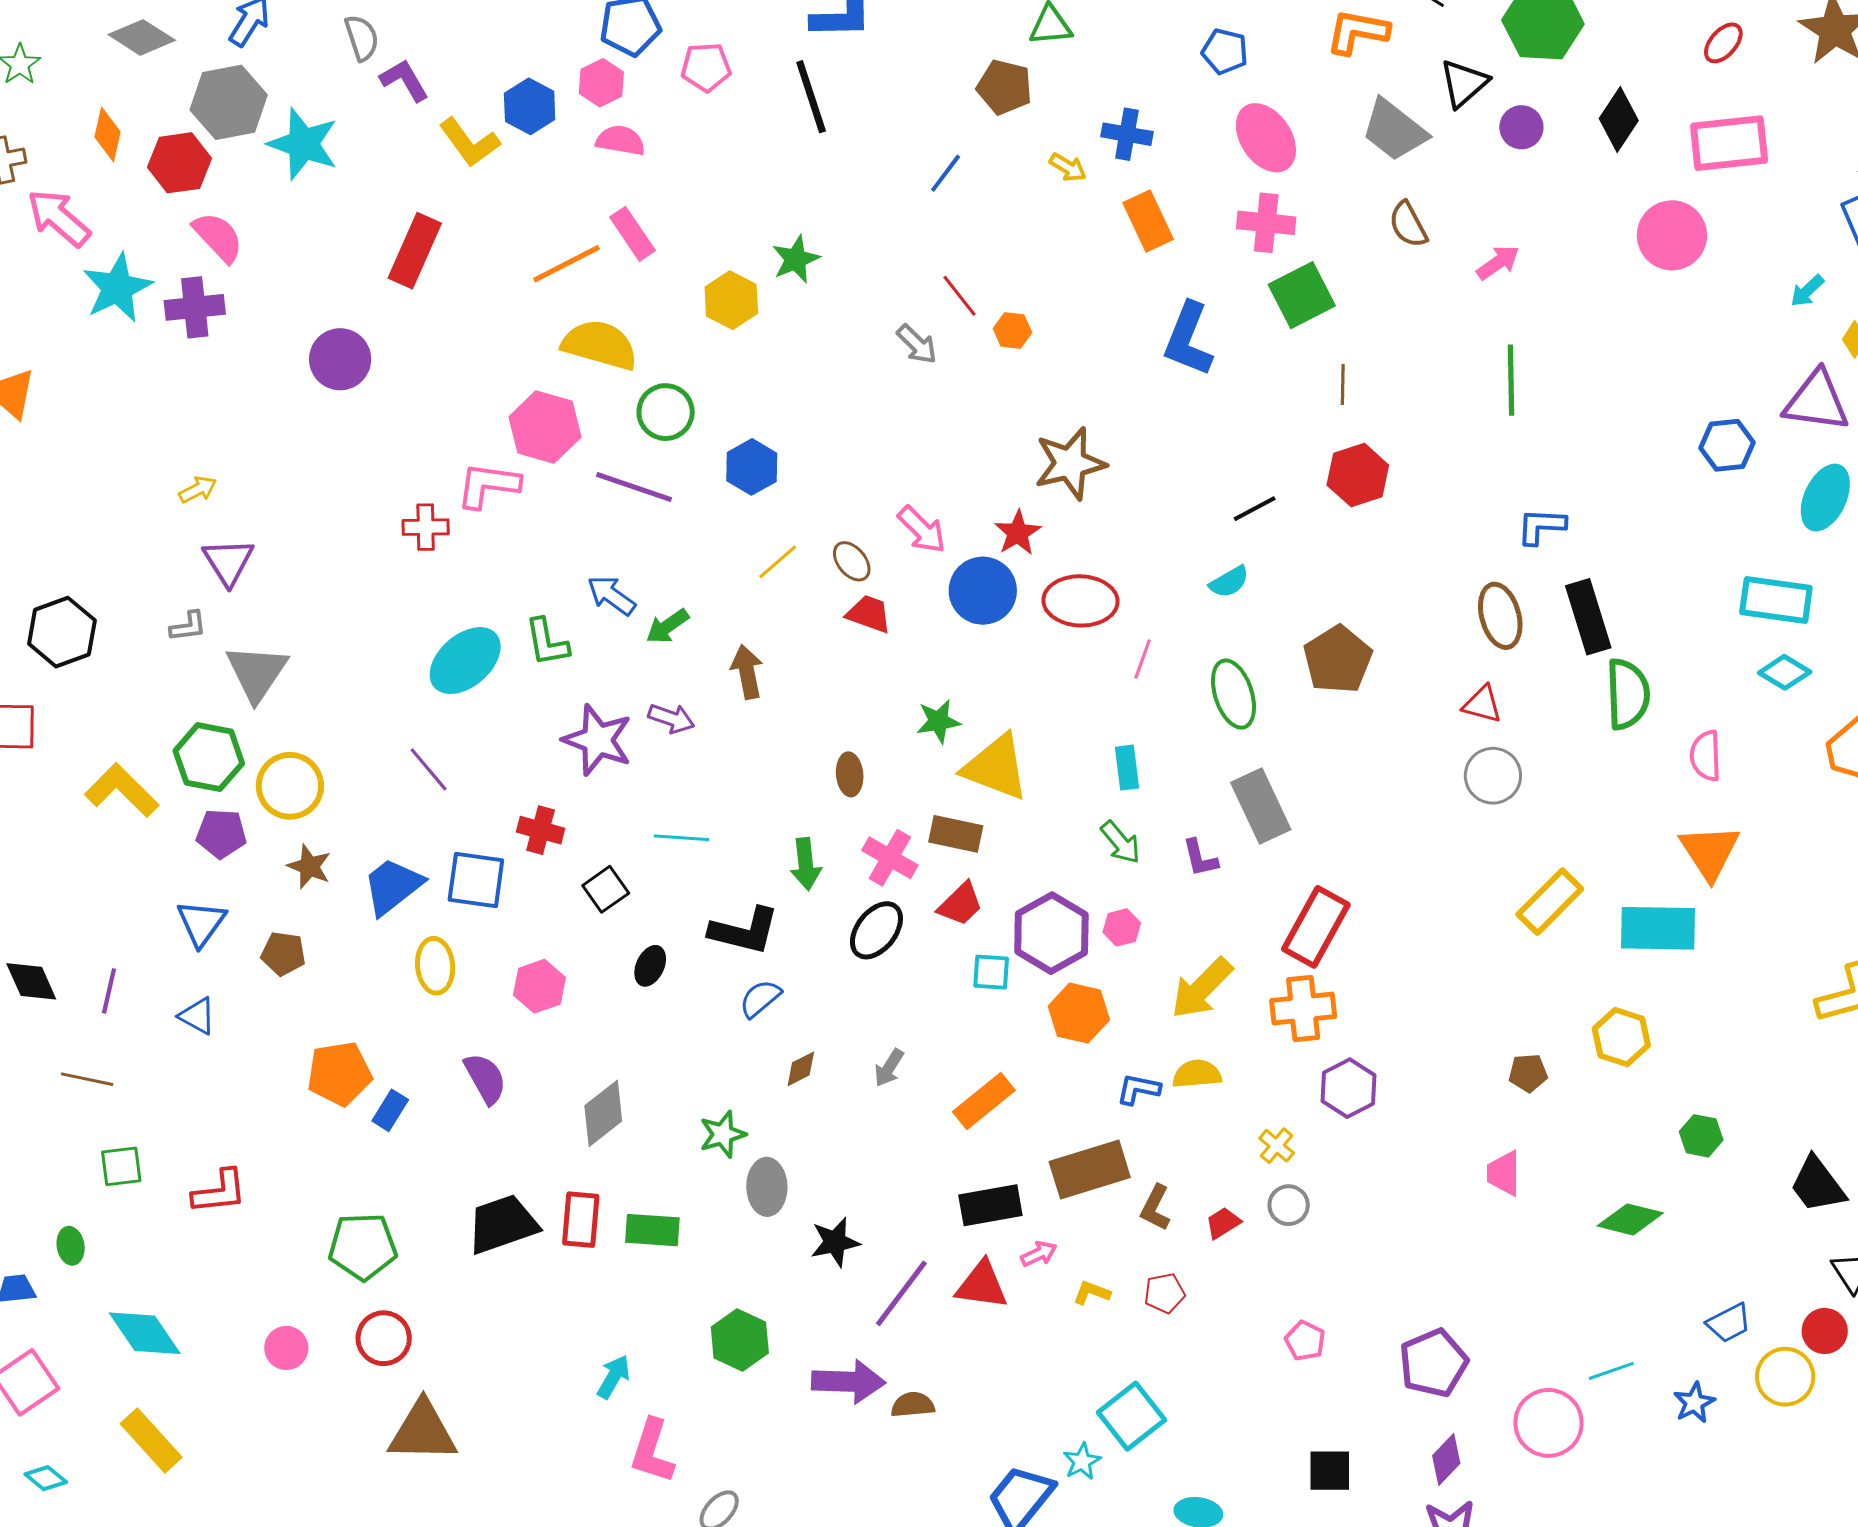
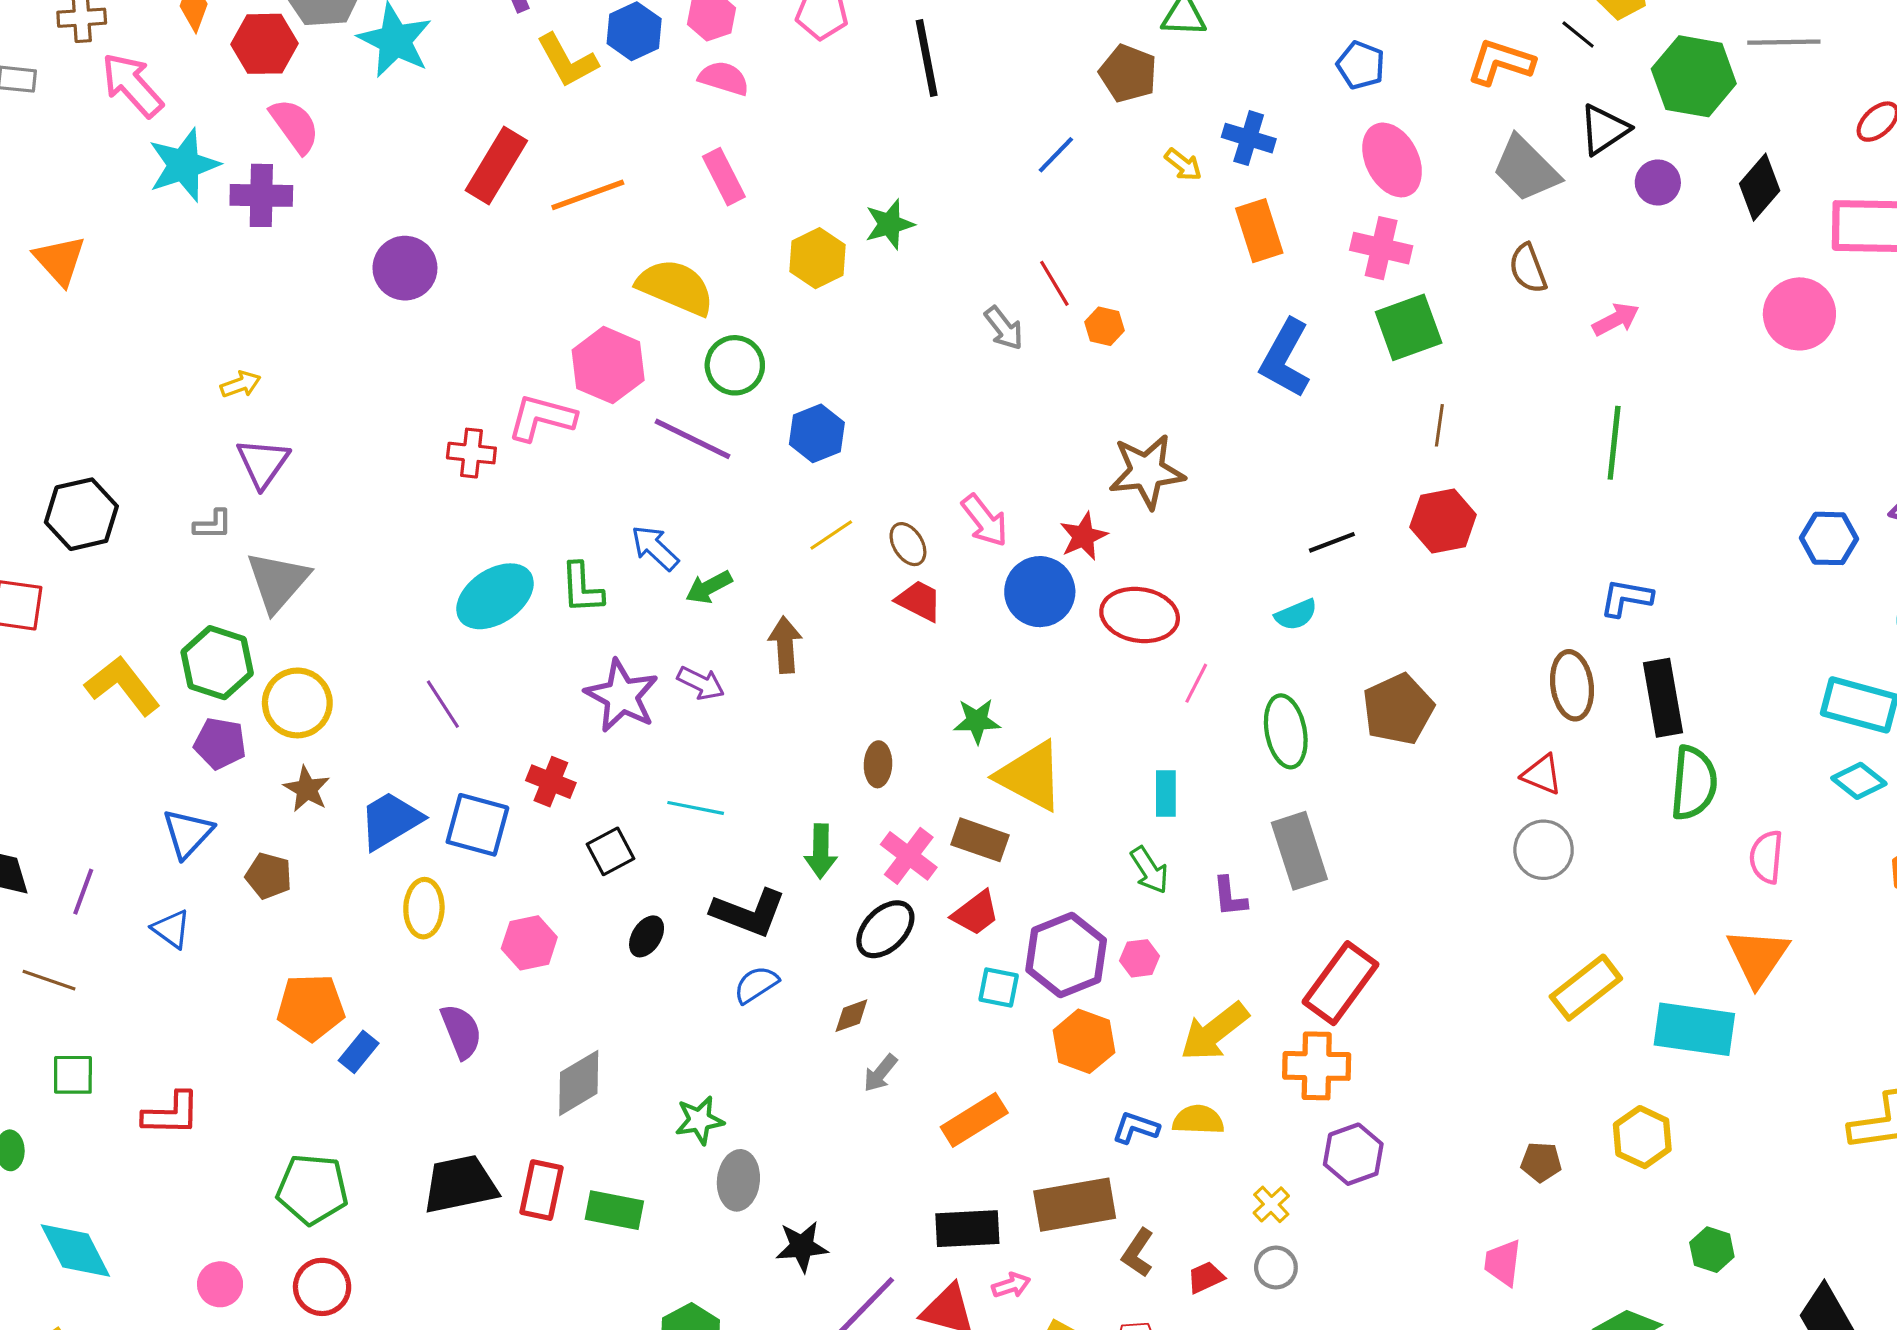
orange line: (566, 264) -> (588, 195), moved
brown diamond: (801, 1069) -> (851, 1016), moved

